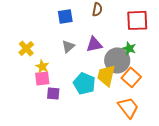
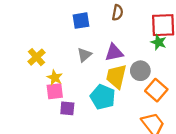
green star: (129, 48) -> (159, 42), moved
gray circle: (117, 60) -> (140, 71), size x0.7
yellow trapezoid: (106, 75) -> (116, 76), moved

